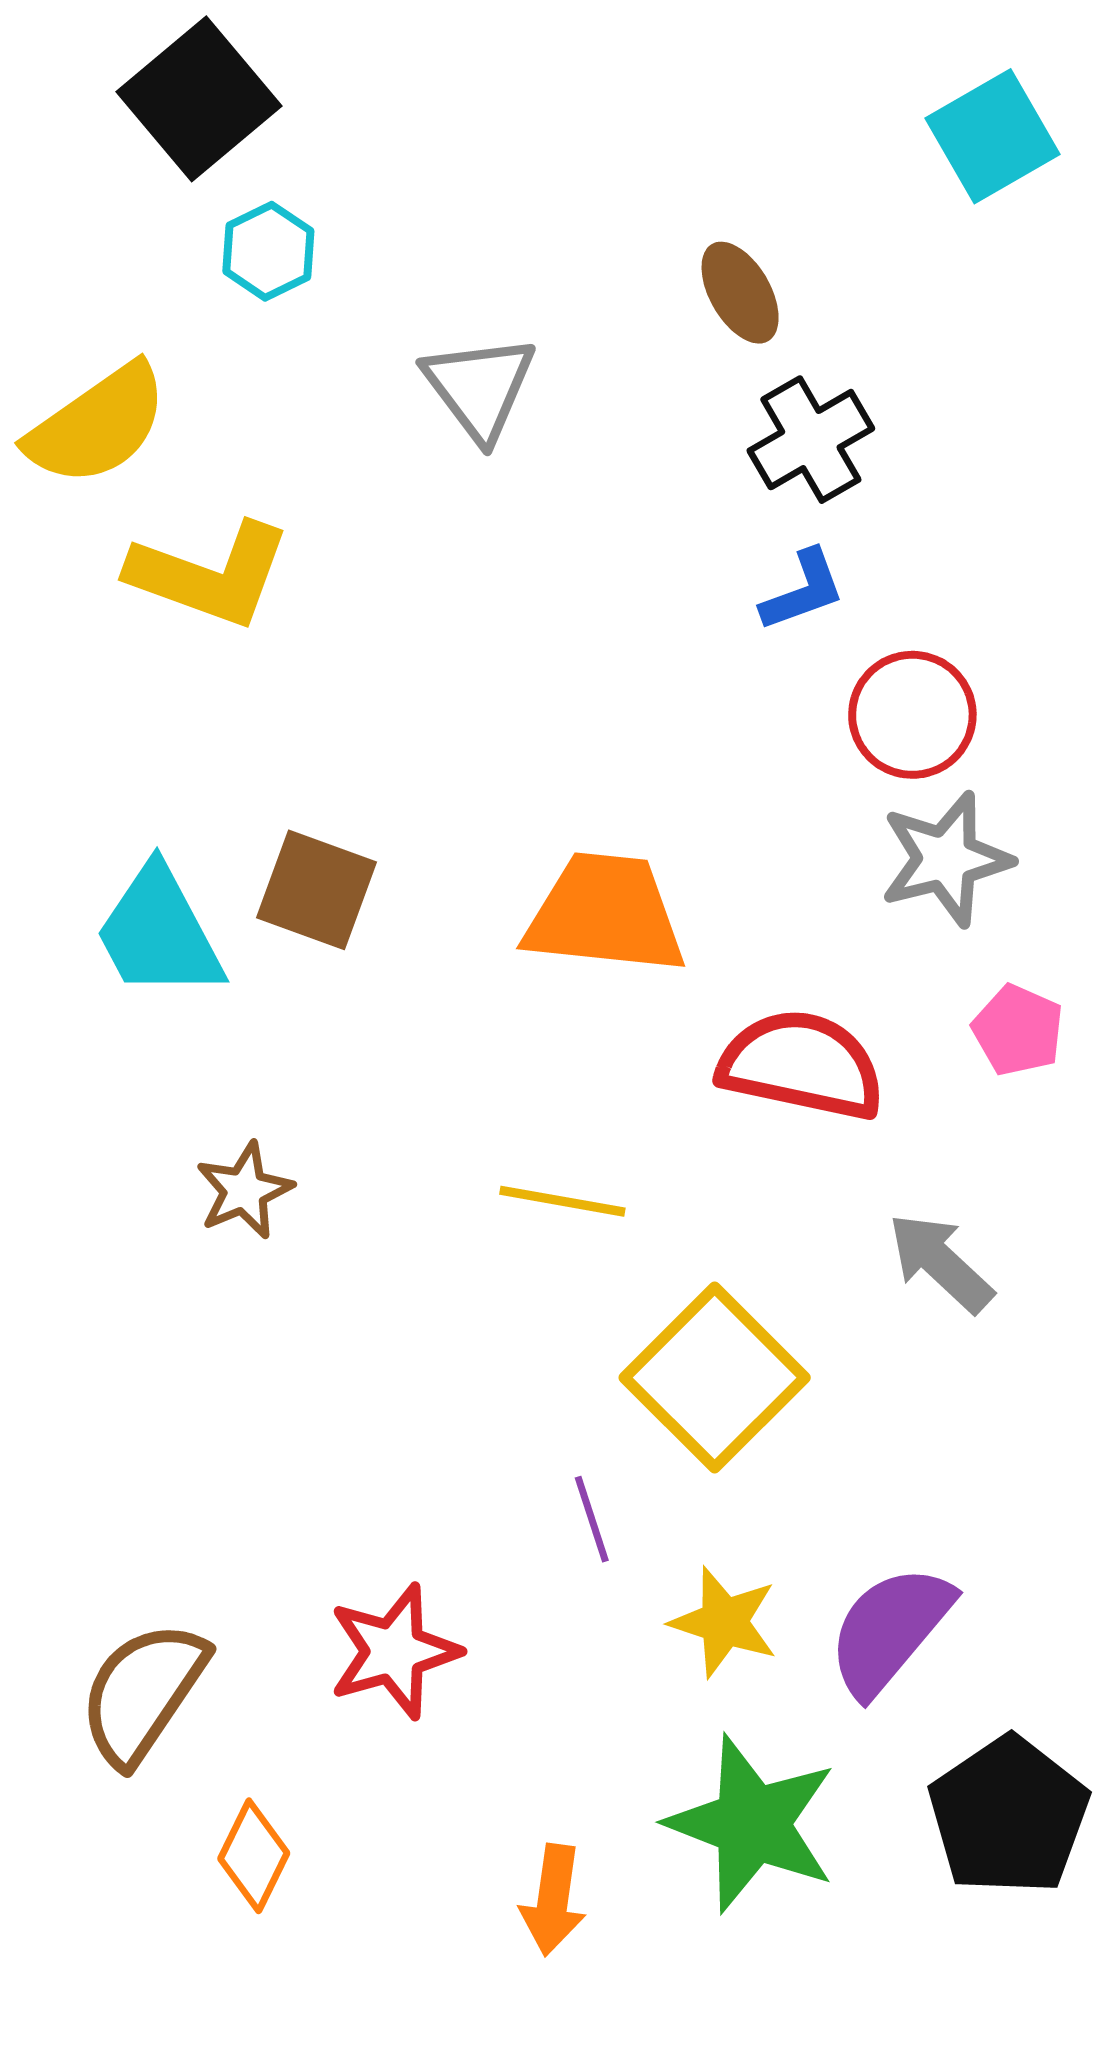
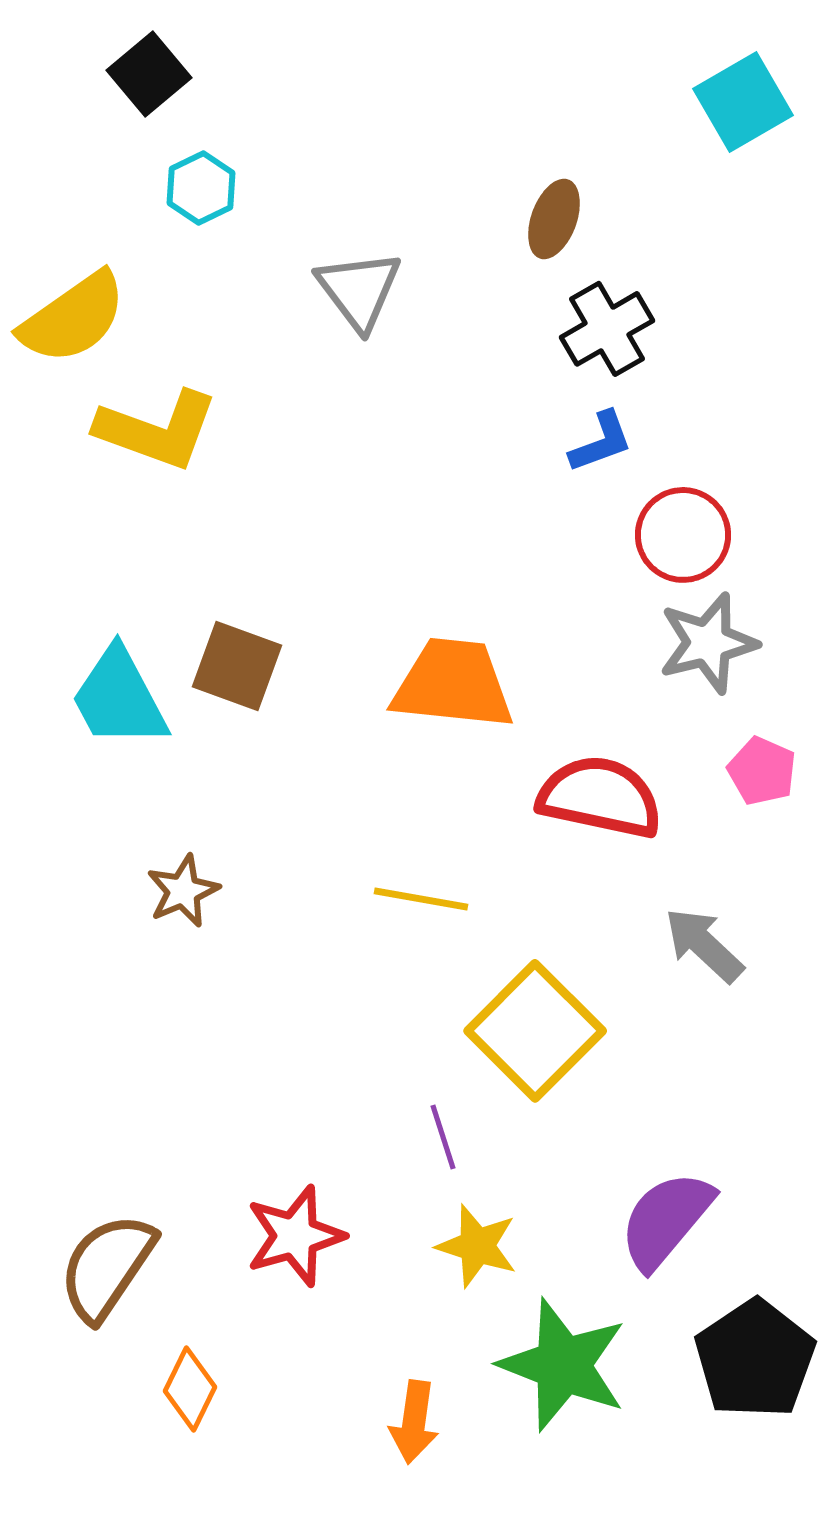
black square: (199, 99) -> (149, 74), size x0.7
brown ellipse: (740, 293) -> (554, 219), turned 50
yellow star: (724, 1622) -> (477, 1246), moved

